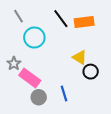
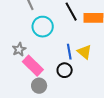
black circle: (91, 72) -> (65, 70), moved
blue line: (64, 93) -> (69, 52), moved

